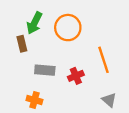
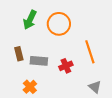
brown rectangle: (22, 44) -> (19, 54), moved
orange cross: (34, 100) -> (30, 87), turned 32

